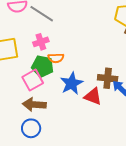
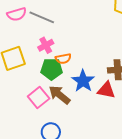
pink square: (33, 80) -> (39, 98), moved
brown arrow: (34, 105) -> (59, 95), moved, turned 45

